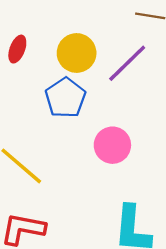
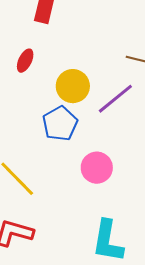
red ellipse: (17, 49) -> (25, 61), moved

